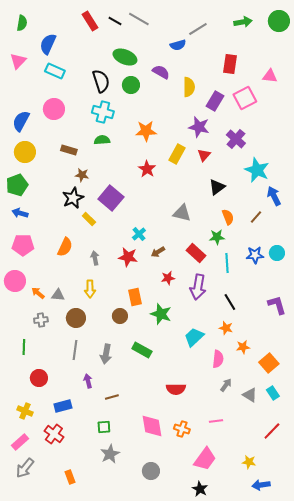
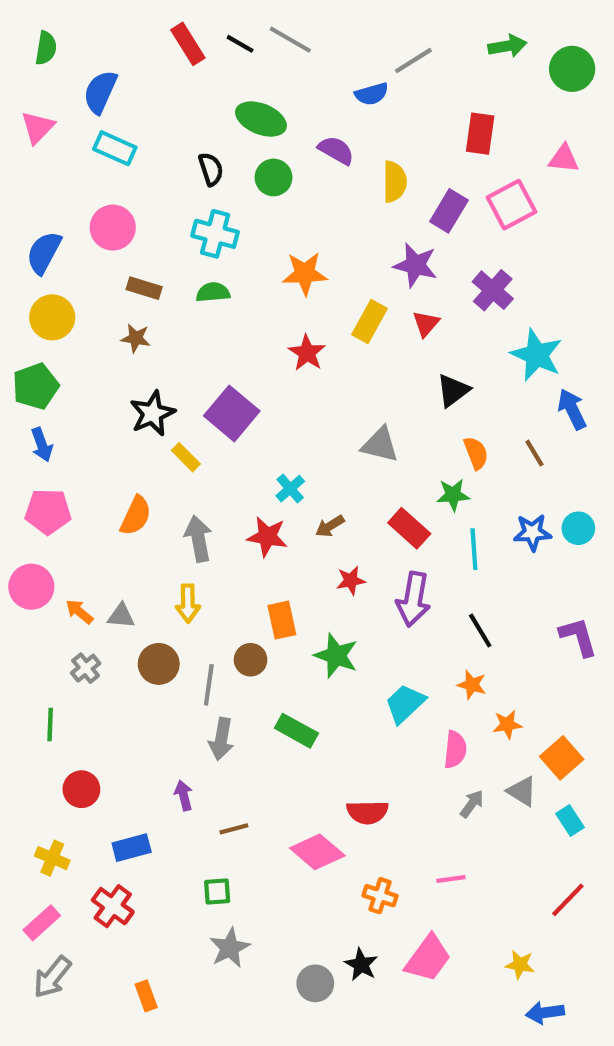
green circle: (279, 21) -> (572, 69), moved
black semicircle: (101, 81) -> (211, 169), size x0.7
brown rectangle: (69, 150) -> (144, 288), moved
brown star: (82, 175) -> (136, 338), moved
blue arrow: (20, 213) -> (42, 445), turned -126
brown line: (256, 217) -> (534, 453), turned -72
gray arrow: (95, 258) -> (198, 539), size x1.5
gray cross: (41, 320) -> (86, 668), turned -32
gray line: (75, 350) -> (209, 685), moved
gray triangle: (250, 395) -> (522, 791), moved
pink diamond: (152, 426) -> (317, 852), moved, turned -40
black star: (200, 489) -> (361, 965), moved

